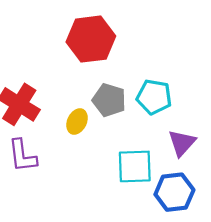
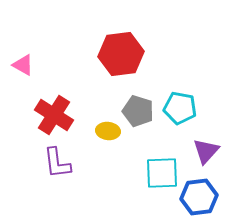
yellow ellipse: (77, 121) -> (108, 131), turned 70

